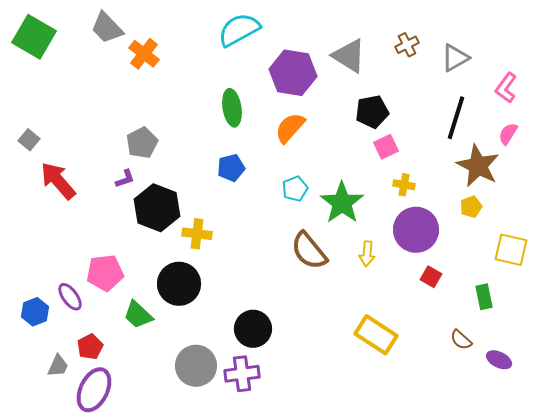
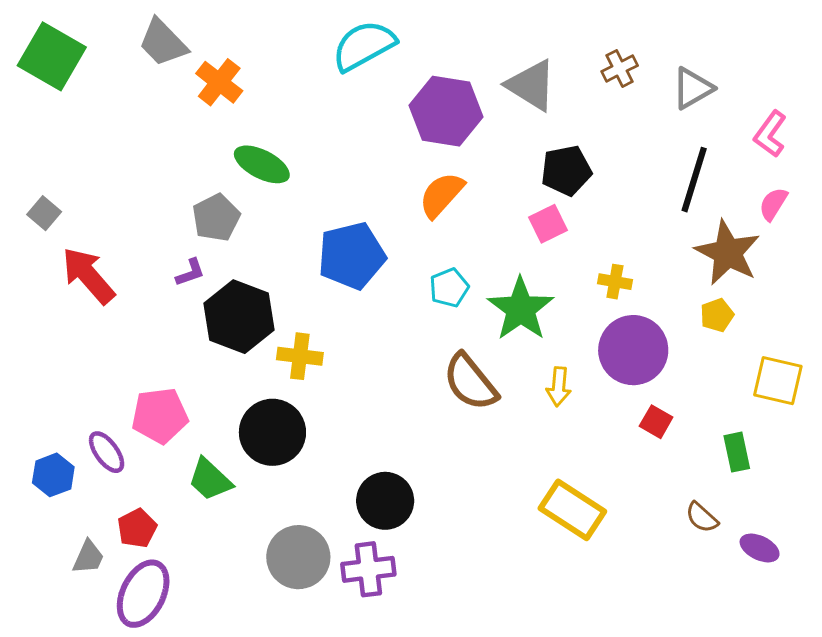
green ellipse: (232, 108) -> (262, 164), moved, turned -54
pink square: (386, 147) -> (548, 224), moved
blue pentagon: (231, 168) -> (352, 256), size x1.6

